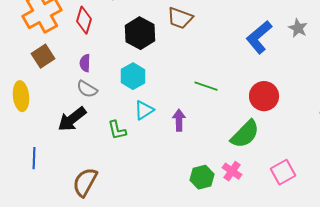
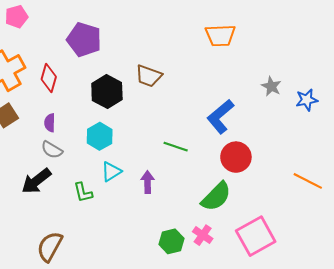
blue L-shape: (259, 37) -> (220, 116), moved
pink square: (283, 172) -> (256, 236), size x1.5

